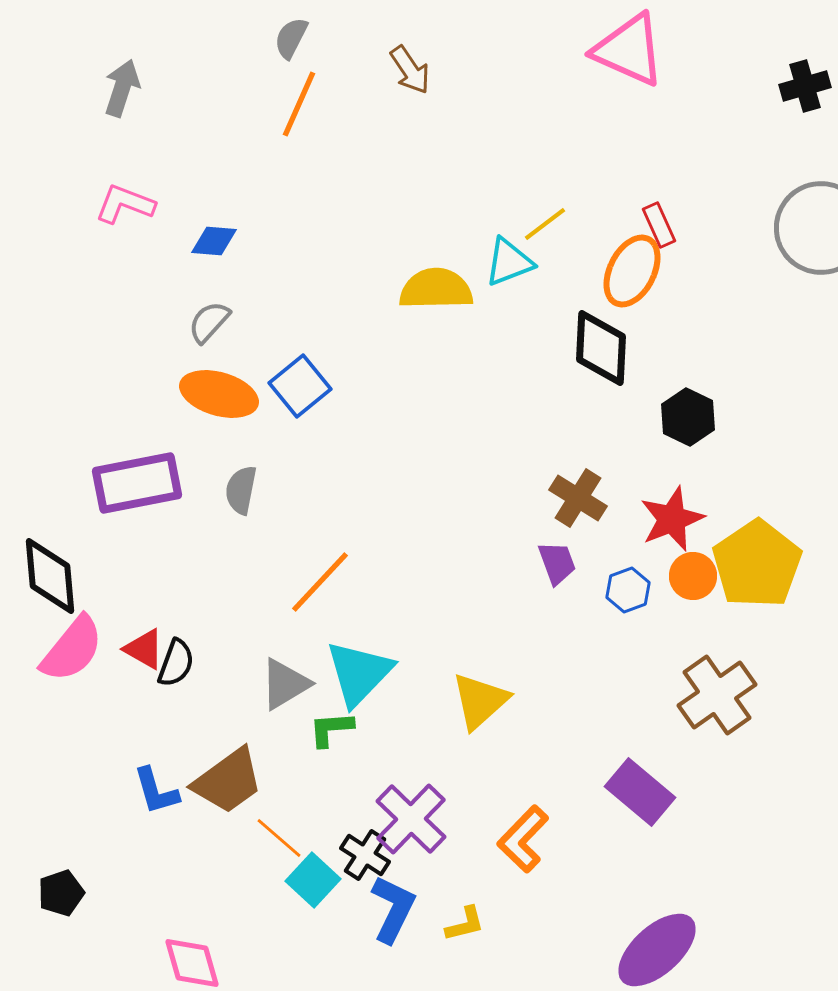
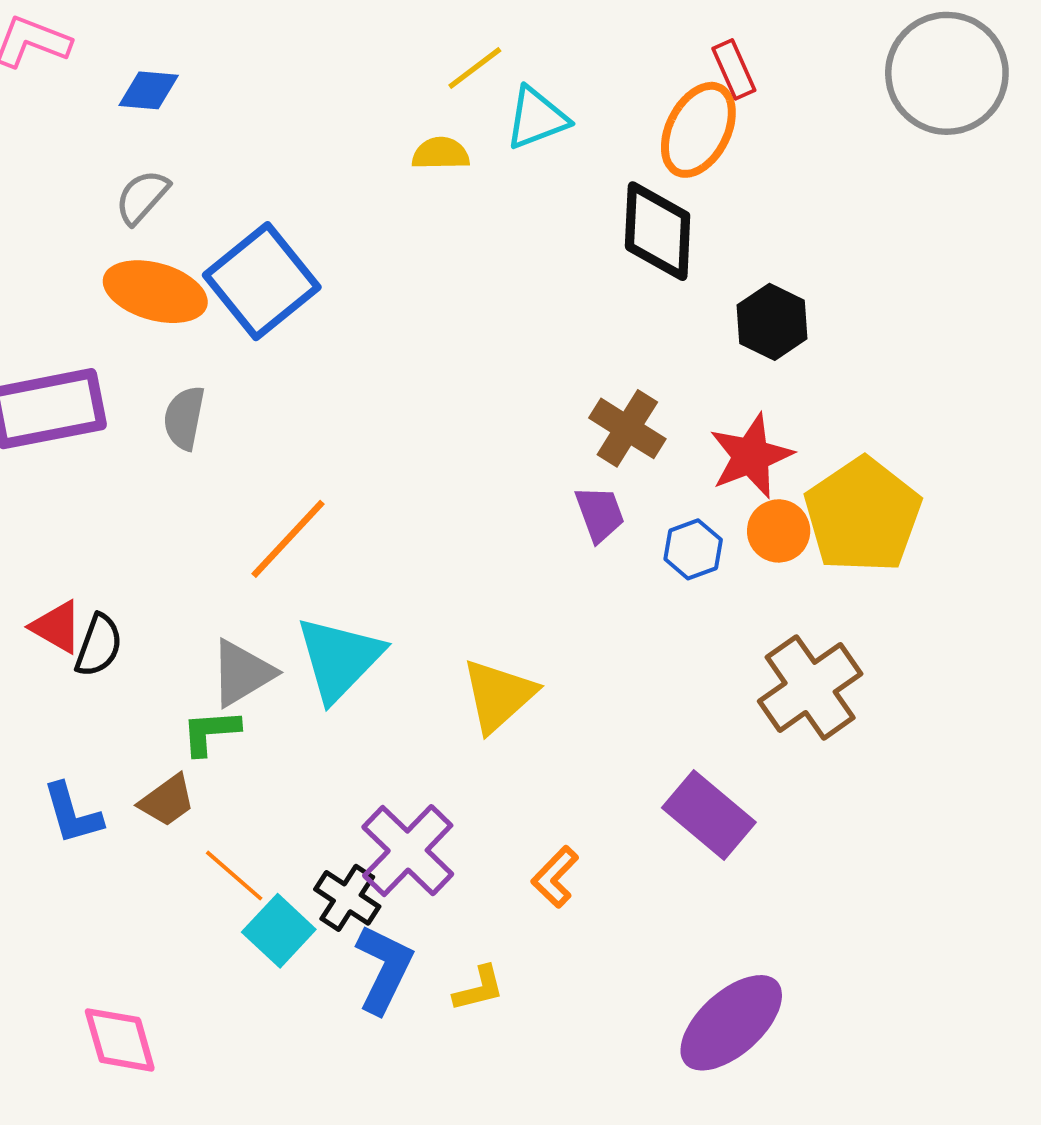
yellow line: (545, 224) -> (475, 68), moved
yellow semicircle: (436, 289) -> (441, 154), size x0.6
blue square: (300, 386) -> (262, 281), size x1.4
green L-shape: (331, 729) -> (210, 732), moved
brown trapezoid: (228, 781) -> (167, 801), size x0.6
orange L-shape: (523, 839) -> (555, 877), size x0.7

